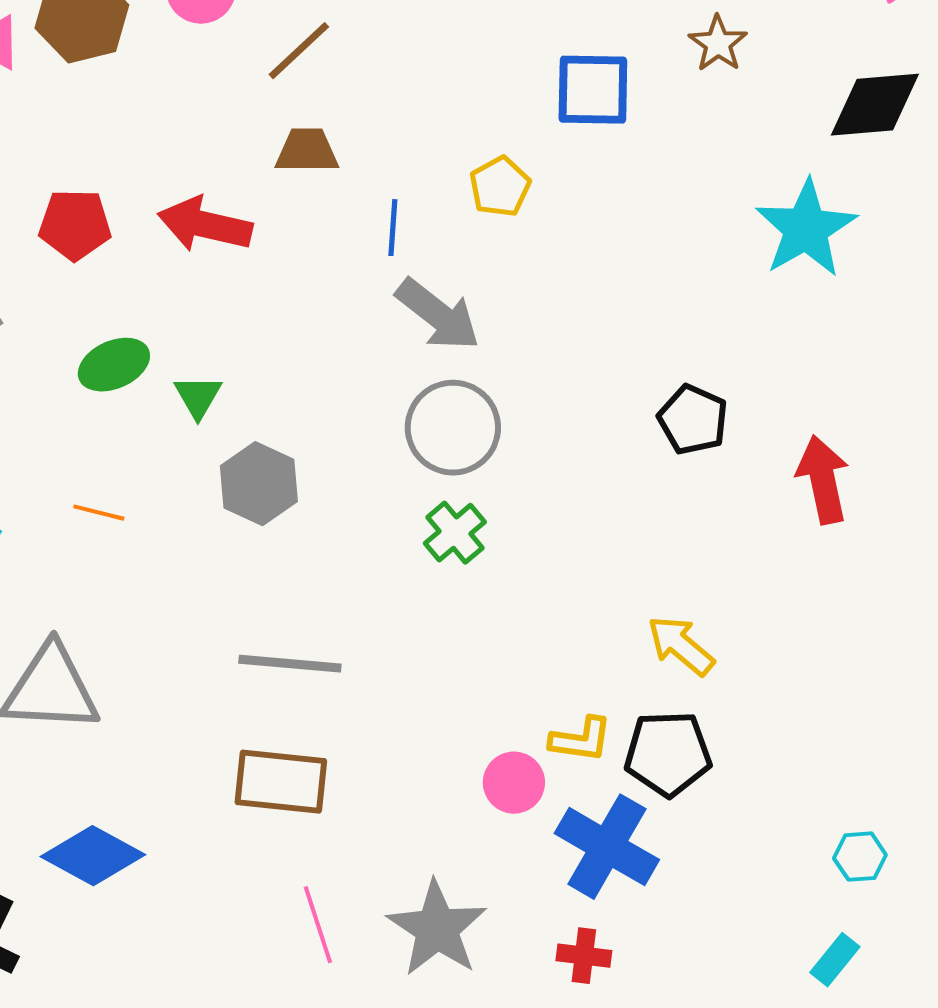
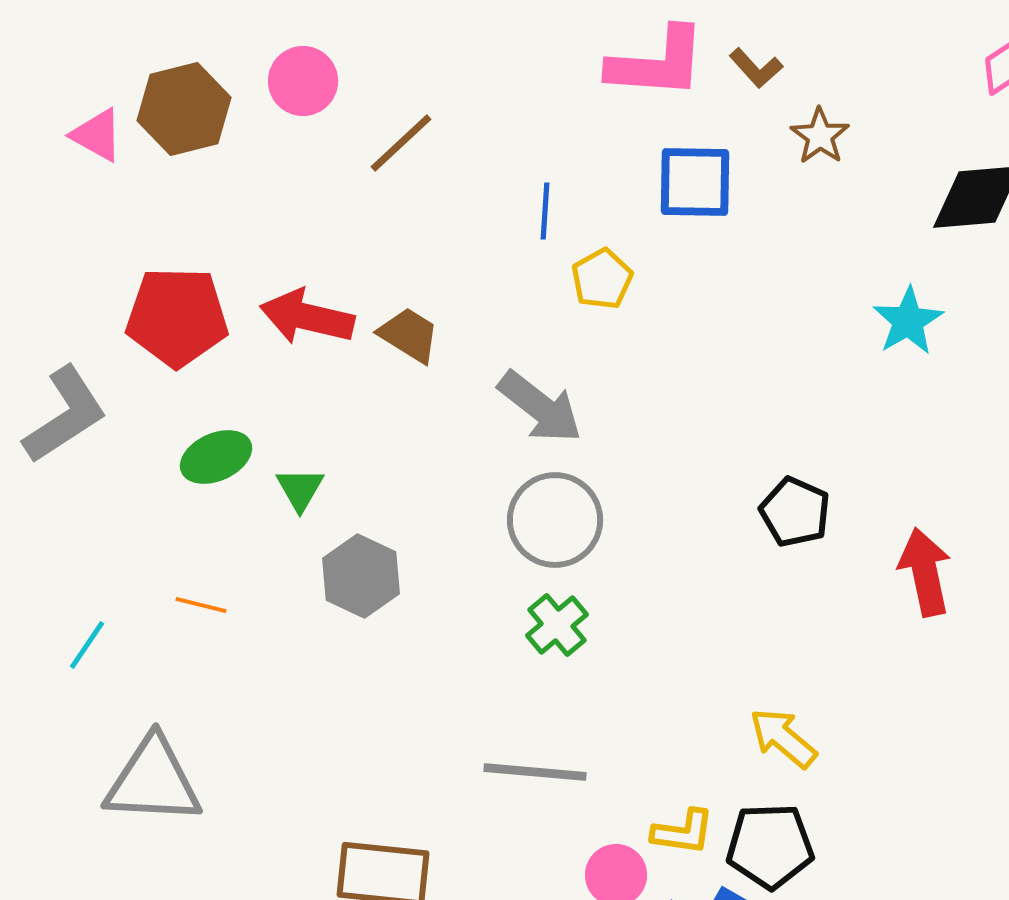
brown trapezoid: (307, 151) -> (409, 335), moved, turned 32
red pentagon: (75, 225) -> (177, 317), size x1.4
blue line: (393, 228) -> (545, 211), moved
cyan star: (806, 229) -> (908, 321), size x0.7
gray line: (290, 664) -> (535, 772), moved

